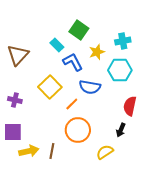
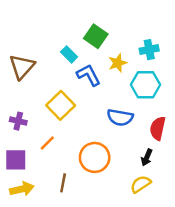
blue semicircle: (90, 87) -> (120, 117), moved
orange line: (72, 104) -> (47, 143), moved
yellow arrow: (29, 151) -> (22, 189), moved
yellow semicircle: (105, 152) -> (141, 184), moved

